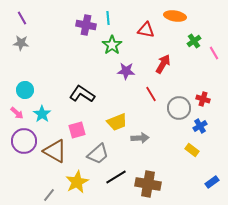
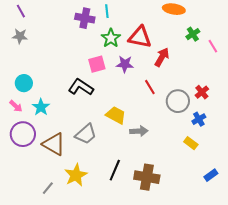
red triangle: (146, 30) -> (140, 37), moved, size x1.4
red cross: (203, 99) -> (202, 92), turned 32
yellow trapezoid: (117, 122) -> (116, 115), turned -130
pink square: (77, 130) -> (97, 64), moved
gray trapezoid: (98, 154) -> (86, 134), moved
black line: (116, 177) -> (115, 170), turned -35

